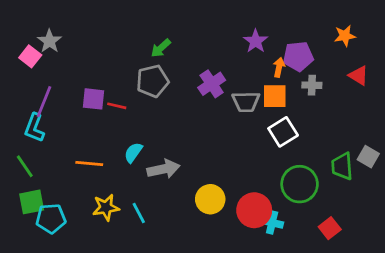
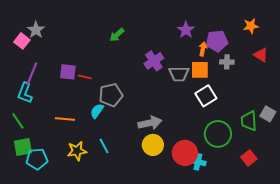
gray pentagon: (153, 81) -> (111, 95), moved
gray arrow: (163, 169) -> (150, 123), moved
cyan line: (139, 213) -> (104, 146), moved
red square: (330, 228) -> (249, 158), moved

